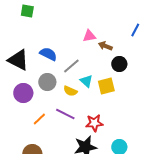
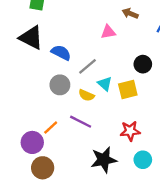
brown arrow: (105, 46) -> (130, 13), moved
black triangle: (18, 60) -> (31, 38), moved
purple circle: (23, 93) -> (32, 142), moved
red star: (94, 123) -> (130, 131), moved

